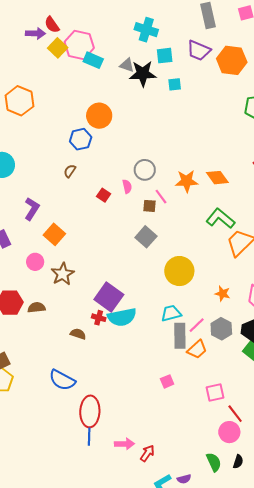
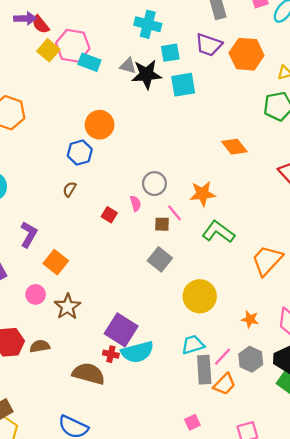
purple arrow: (35, 33) -> (25, 18), moved
cyan square: (175, 84) -> (183, 85), size x1.6
orange diamond: (217, 178) -> (234, 147), moved
green L-shape: (220, 218) -> (218, 232), moved
brown semicircle: (78, 334) -> (89, 374), size x1.8

